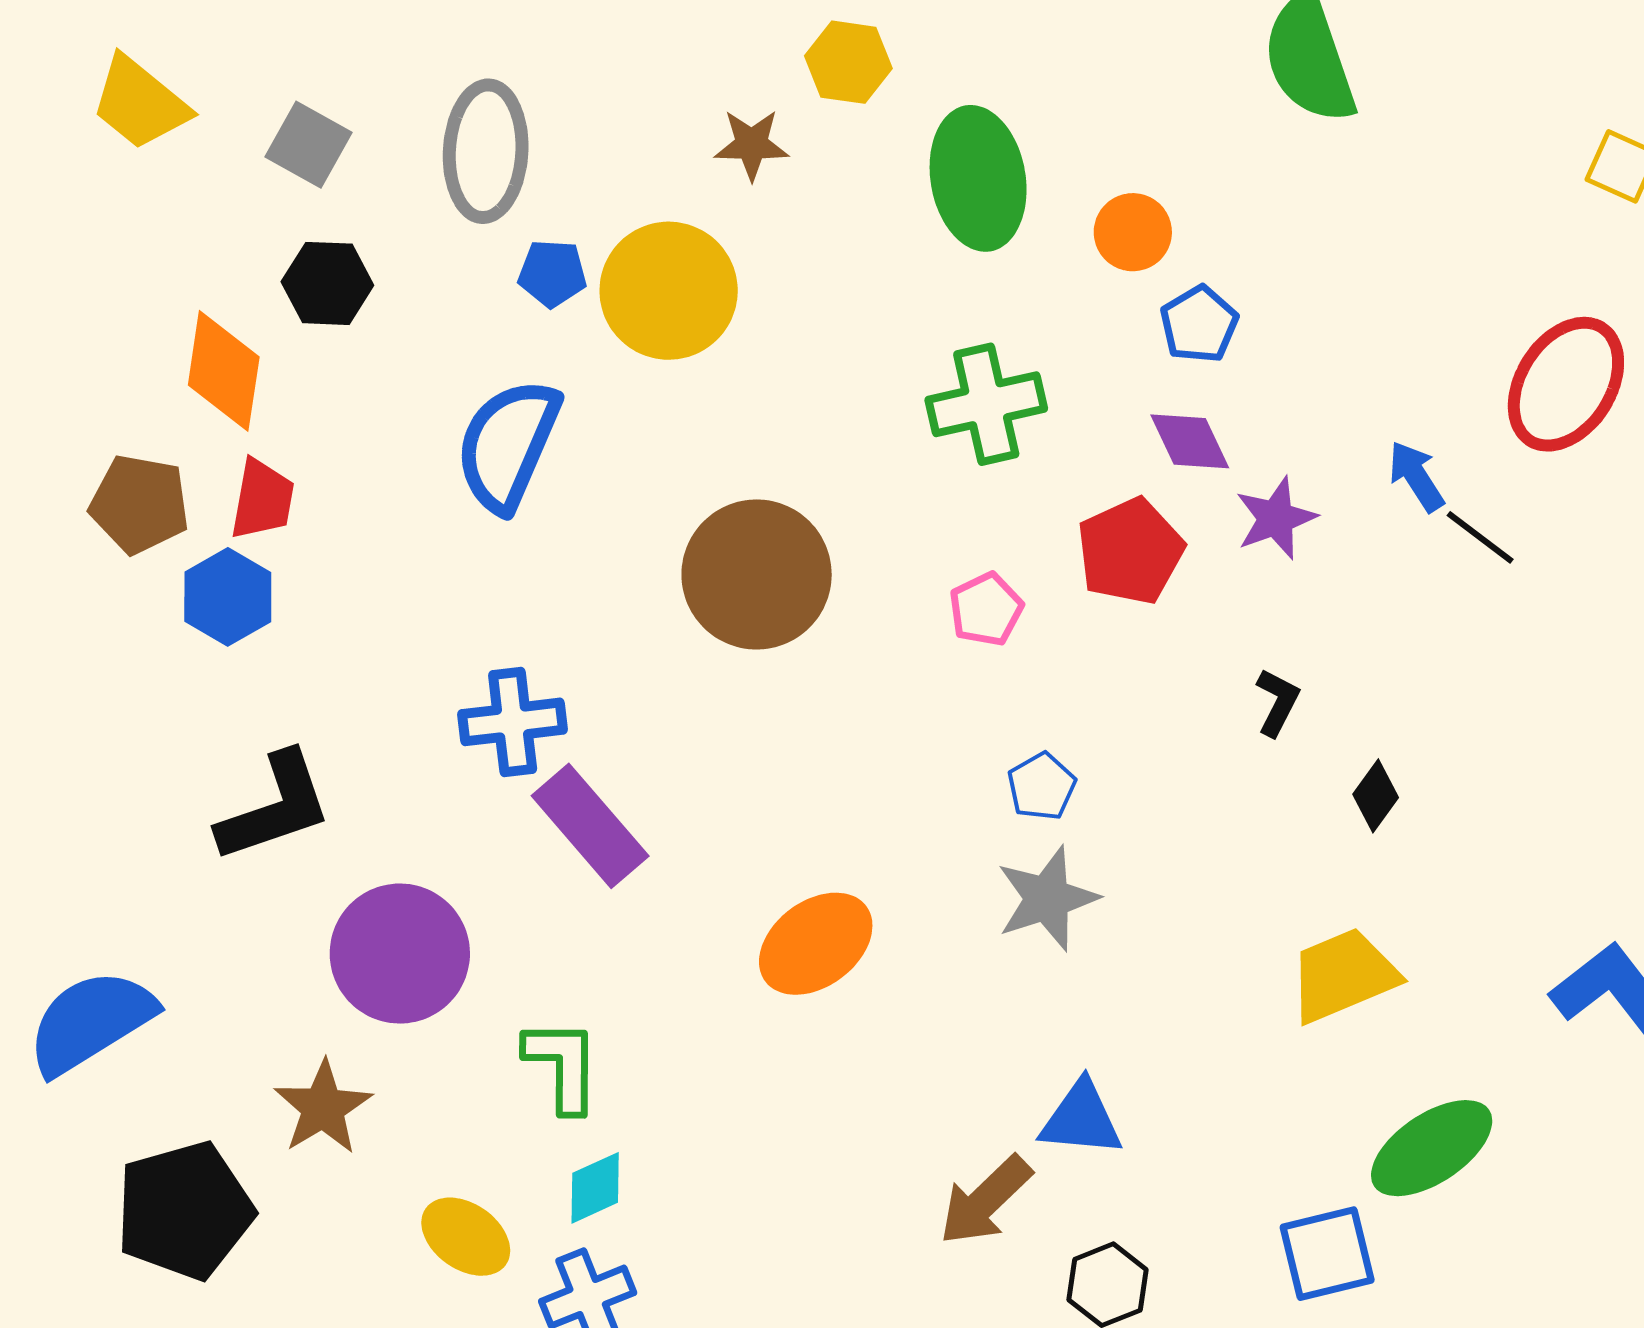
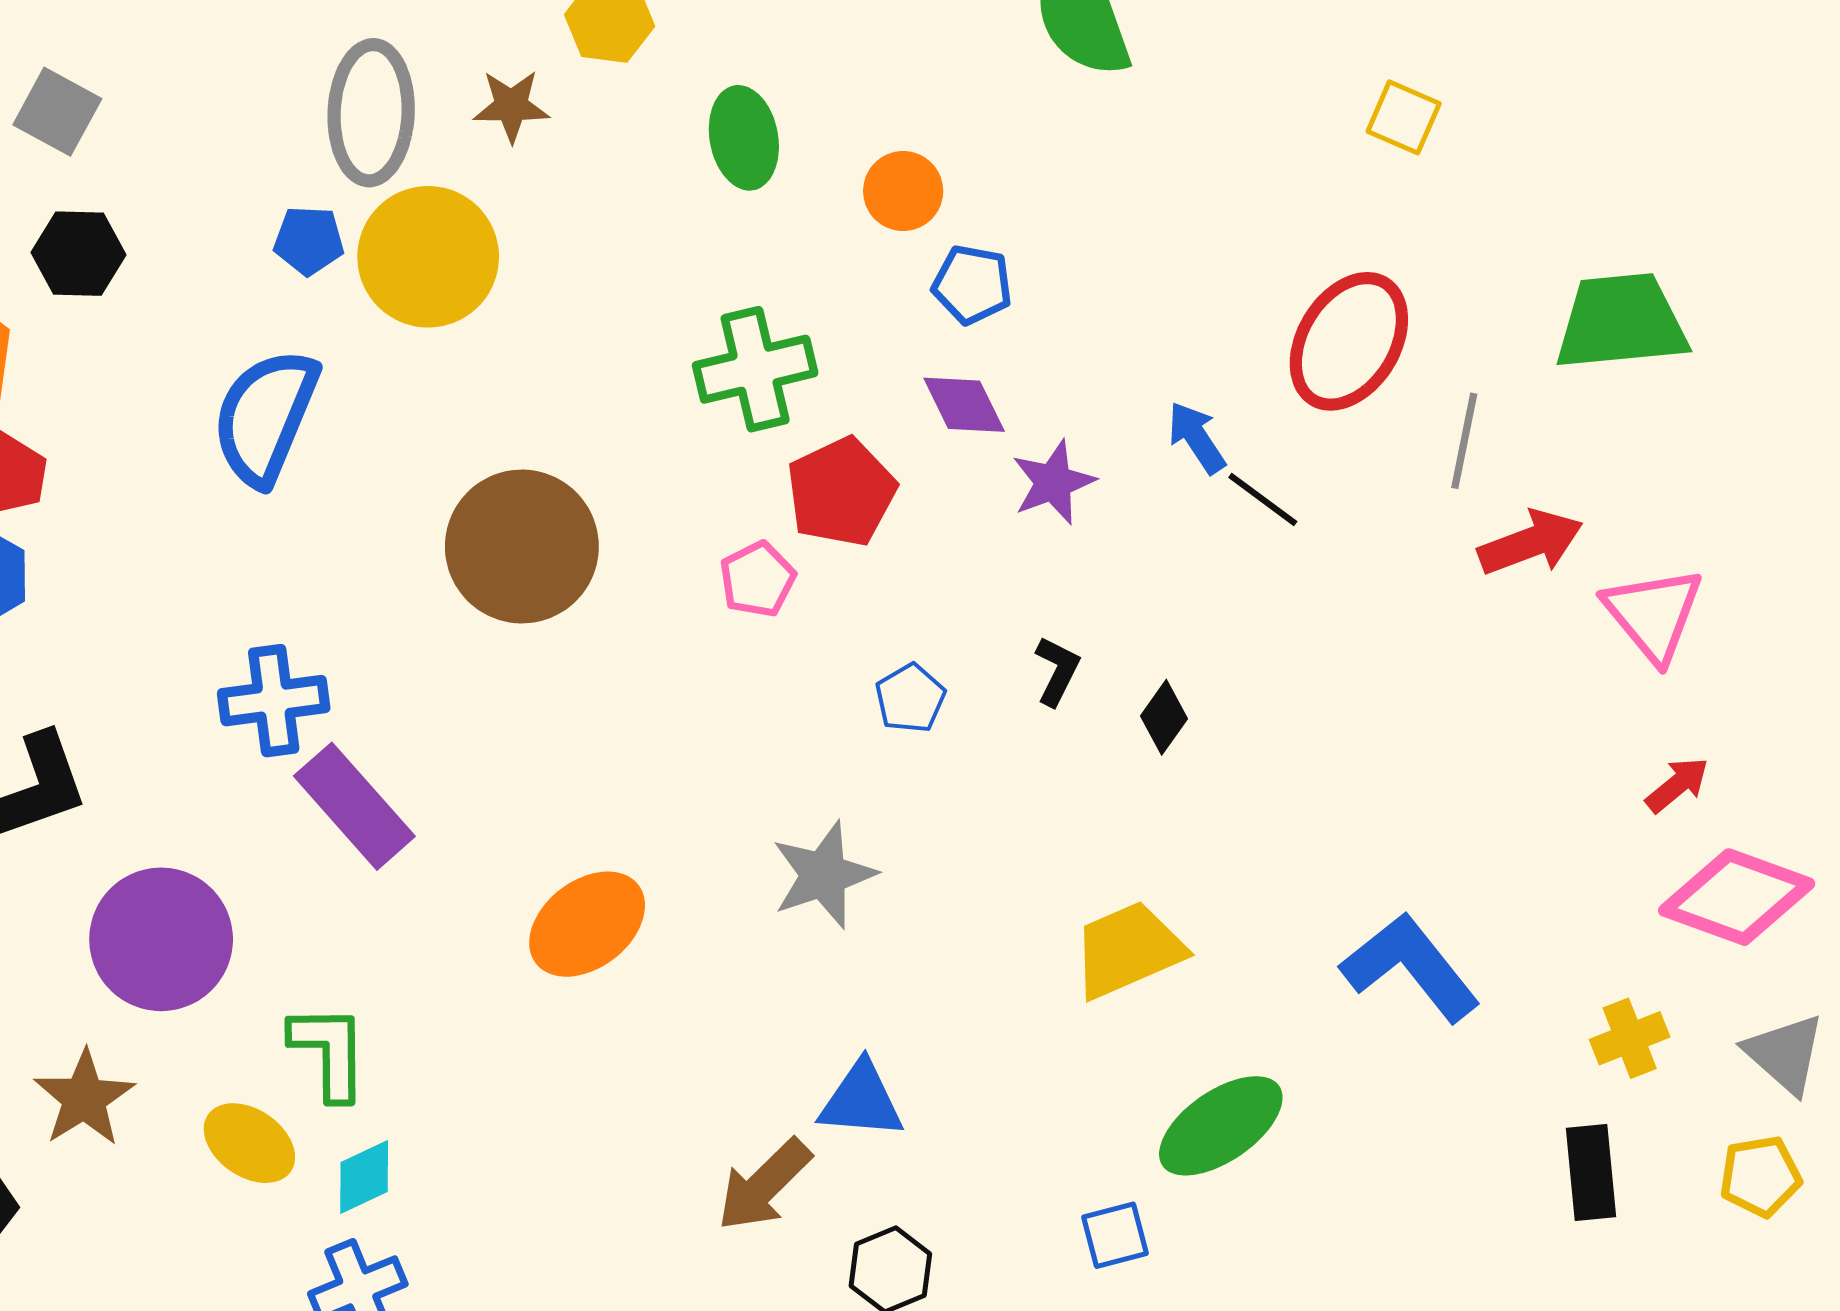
gray ellipse: (486, 151) -> (371, 113), moved
green ellipse: (978, 178) -> (744, 138), size x0.7
blue pentagon: (1199, 324) -> (972, 285), turned -30
red pentagon: (1130, 551) -> (841, 492), moved
blue pentagon: (1042, 787) -> (910, 698), moved
black diamond: (1376, 796) -> (1164, 717), moved
yellow ellipse: (466, 1237) -> (249, 1143), moved
blue square: (1327, 1254) -> (1115, 1235), size x0.7

